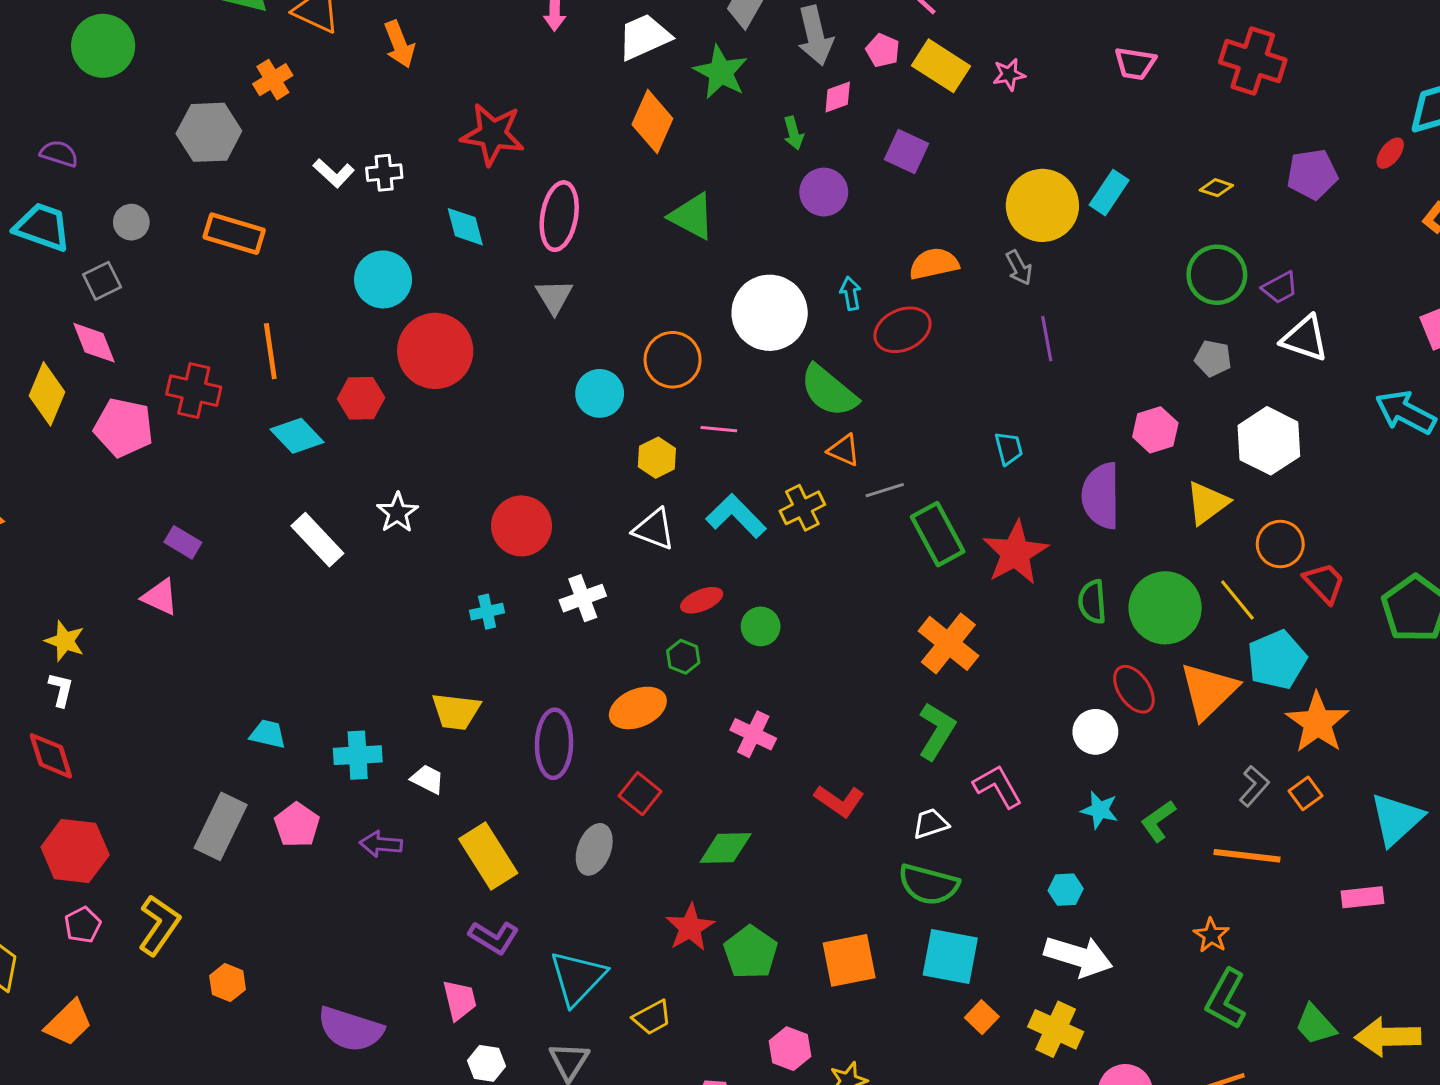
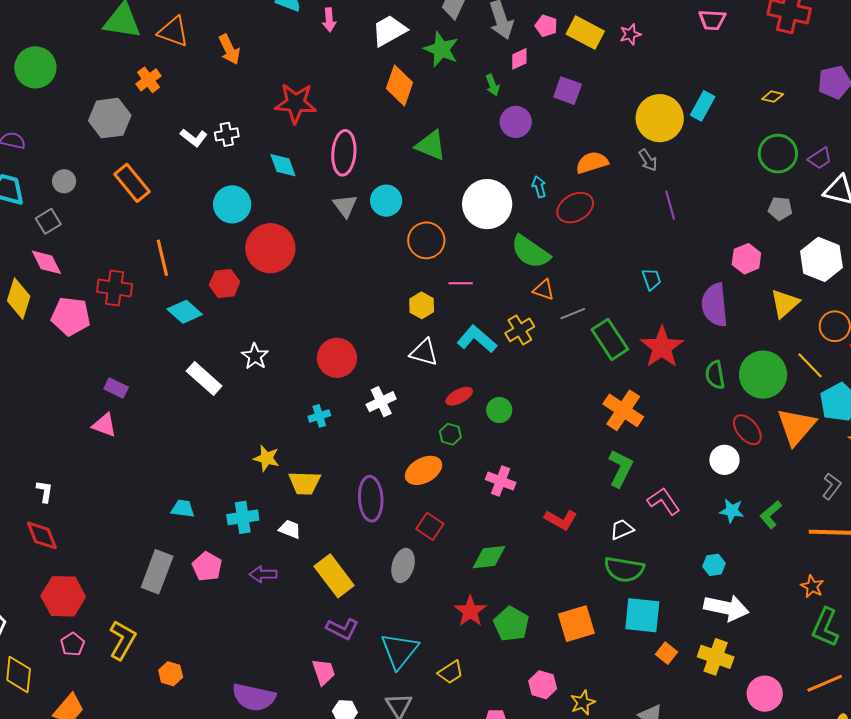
orange rectangle: (234, 234) -> (132, 183), turned 39
cyan circle: (600, 393) -> (386, 201), moved
yellow star: (65, 641) -> (266, 458), moved

